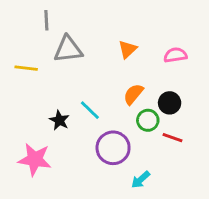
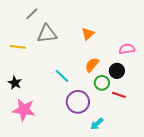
gray line: (46, 20) -> (32, 14), turned 48
pink semicircle: (175, 55) -> (127, 49), moved
black star: (59, 120) -> (15, 83), moved

